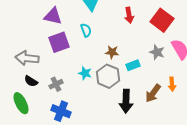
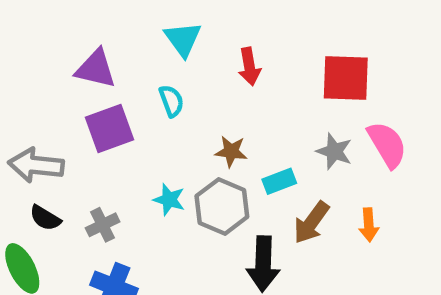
red arrow: (129, 15) -> (249, 67), moved
red square: (162, 20) -> (346, 78), turned -35
brown arrow: (153, 93) -> (311, 223), moved

